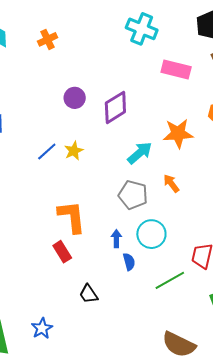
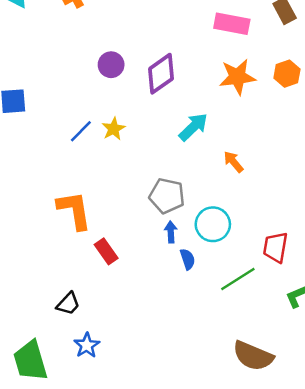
orange star: (178, 133) -> (237, 77), moved
gray pentagon: (133, 195) -> (167, 196), moved
orange L-shape: (72, 217) -> (74, 210), moved
black trapezoid: (89, 294) -> (68, 304), moved, turned -100

